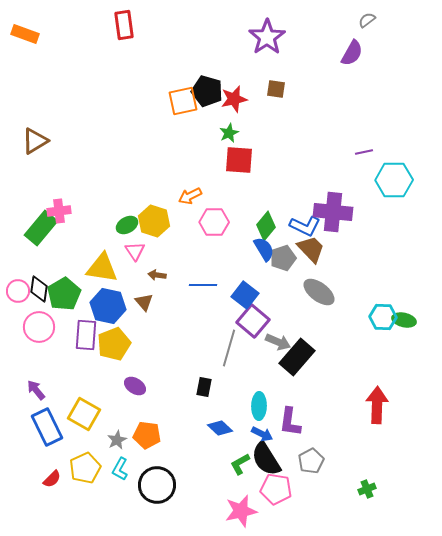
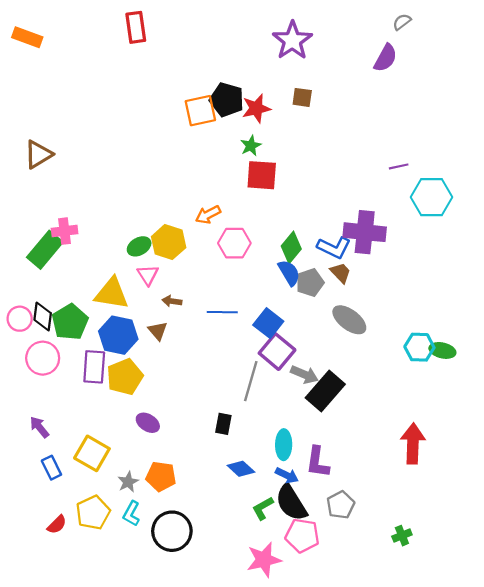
brown trapezoid: (311, 249) -> (341, 273), size x0.7
blue rectangle: (47, 427) -> (51, 468), size x0.6

